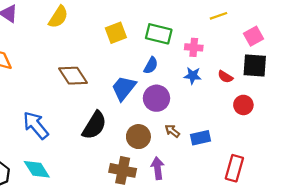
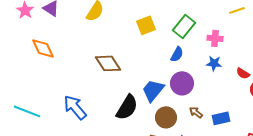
green rectangle: (159, 34) -> (184, 26), turned -65
red semicircle: (225, 77) -> (243, 73), moved
blue trapezoid: (124, 88) -> (153, 90), moved

